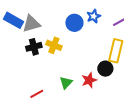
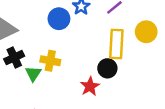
yellow cross: (54, 45) -> (50, 61), moved
green triangle: (66, 83) -> (33, 74), moved

